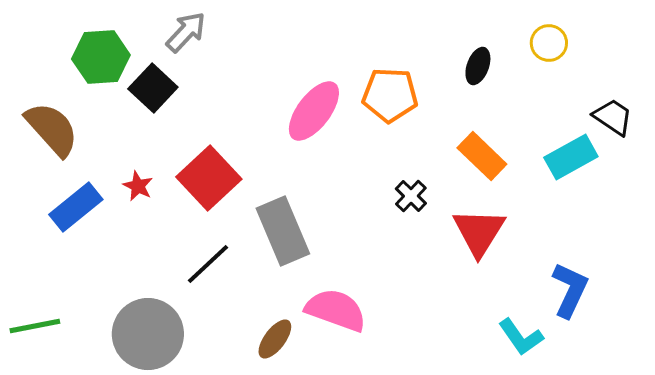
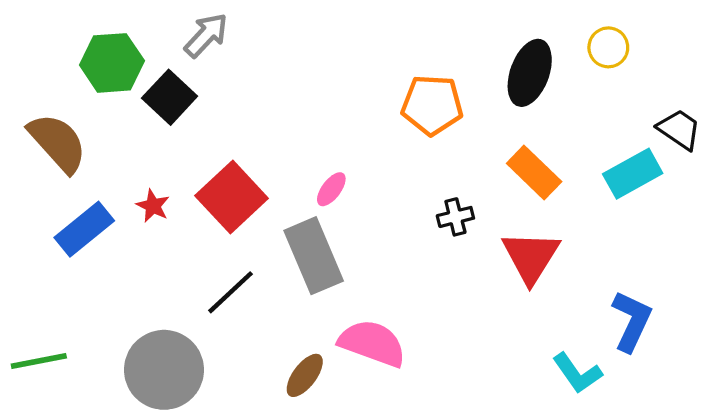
black ellipse: (478, 66) -> (530, 73), size x1.6
pink ellipse: (314, 111) -> (331, 189), moved, size x0.5
black cross: (411, 196) -> (455, 217), turned 32

